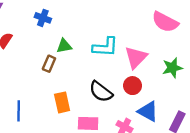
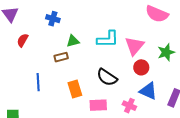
brown rectangle: (49, 64) -> (61, 57), turned 56
red circle: (133, 86) -> (141, 67), moved
blue line: (19, 111) -> (38, 82), moved

